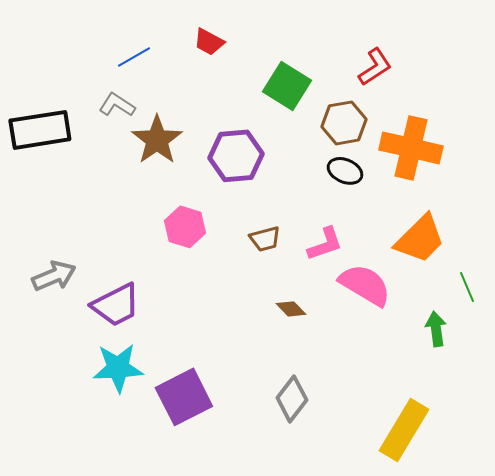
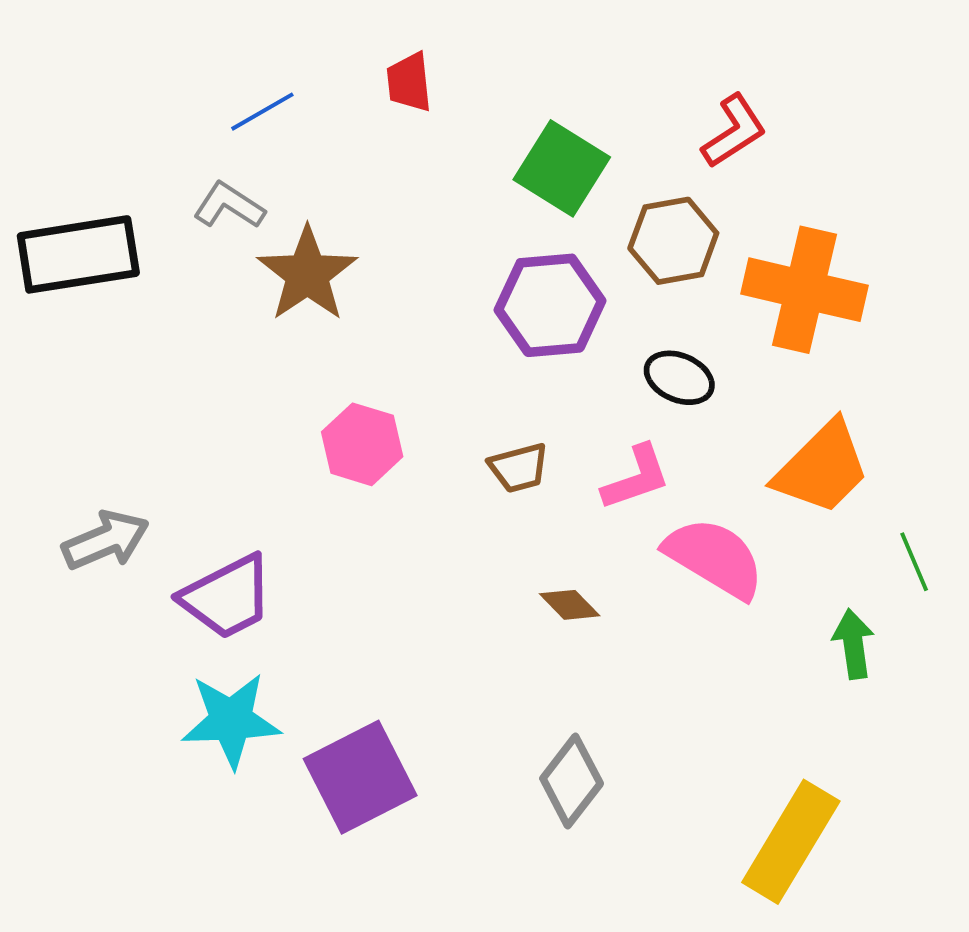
red trapezoid: (209, 42) -> (409, 82), turned 56
purple hexagon: (236, 156) -> (550, 305), moved
black ellipse: (345, 171) -> (679, 378), moved

